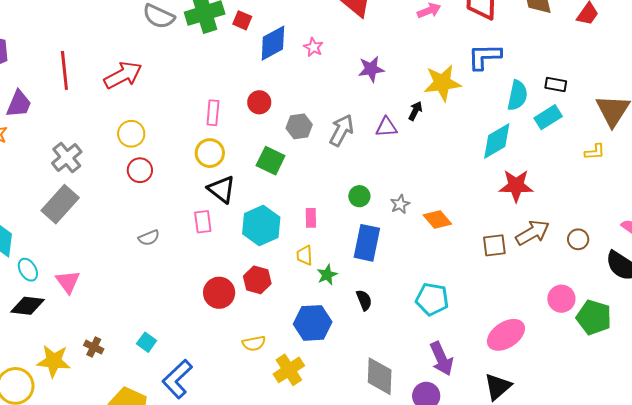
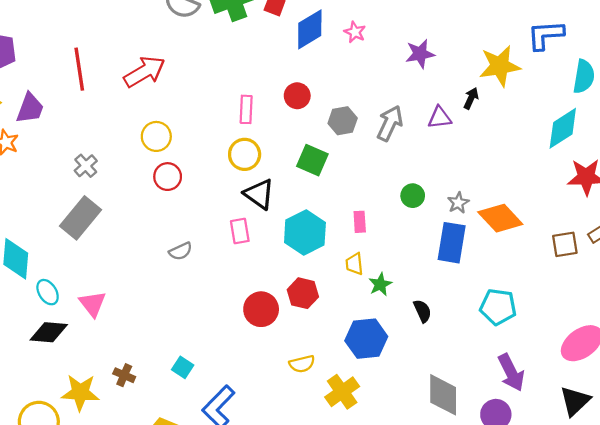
gray cross: (67, 158) -> (86, 166), size x0.7
orange diamond: (437, 220) -> (500, 218), size x1.4
blue rectangle: (367, 243) -> (452, 243), moved

